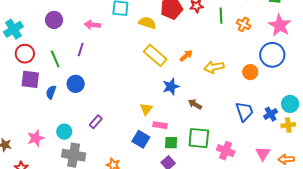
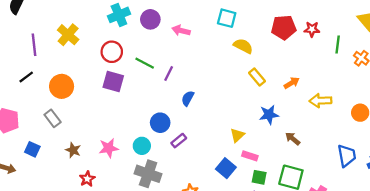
yellow semicircle: (147, 23) -> (243, 46), moved
pink arrow: (92, 25) -> (181, 30), moved
cyan cross: (13, 29) -> (119, 15), moved
purple line: (81, 50) -> (169, 74), moved
yellow rectangle: (155, 55) -> (257, 77), size x0.7
green line: (55, 59) -> (145, 63), turned -48
blue circle: (76, 84) -> (160, 123), moved
blue semicircle: (51, 92) -> (188, 98), moved

